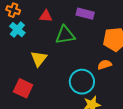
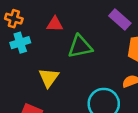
purple rectangle: (85, 14) -> (120, 20), moved, turned 30
cyan cross: (17, 30) -> (20, 43), turned 35

